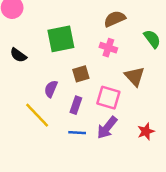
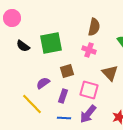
brown semicircle: (115, 19) -> (94, 27), turned 126
black semicircle: (18, 55) -> (23, 46), moved
purple semicircle: (51, 89) -> (43, 83), turned 32

